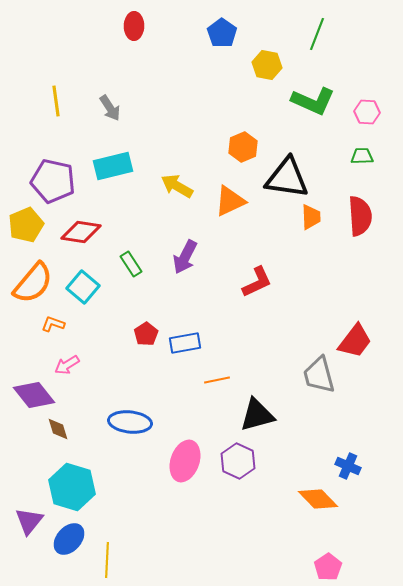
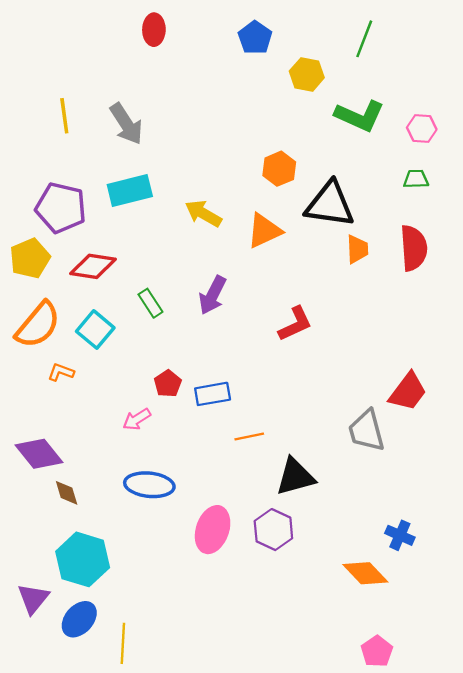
gray arrow: (110, 108) -> (126, 124), size x1.4
pink arrow: (67, 365) -> (137, 419), moved

